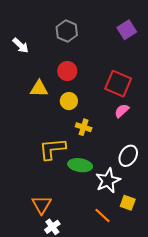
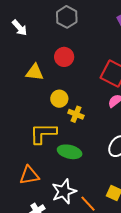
yellow circle: (69, 101) -> (59, 99), moved
white star: (108, 181) -> (64, 191), moved
orange triangle: (42, 205) -> (29, 175), moved, turned 45

